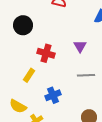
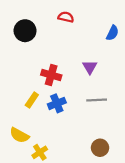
black circle: (23, 25) -> (25, 31), moved
blue cross: (53, 95) -> (57, 103), moved

